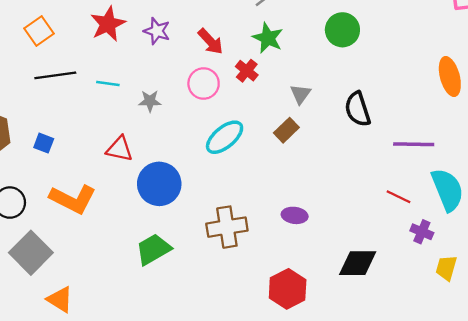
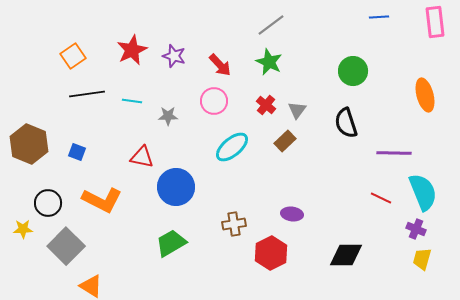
green circle: (342, 30) -> (353, 71), moved
red cross: (247, 71) -> (266, 105), moved
brown cross: (227, 227) -> (234, 224), size x0.7
purple cross: (422, 232) -> (416, 229), moved
red hexagon: (288, 289) -> (271, 253), moved

